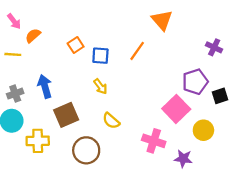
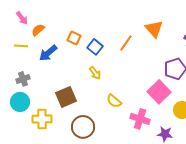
orange triangle: (162, 20) -> (154, 29), moved
orange square: (76, 45) -> (74, 38), turned -32
blue square: (100, 56) -> (95, 47), turned 35
blue arrow: (45, 86) -> (48, 53), moved, turned -114
yellow semicircle: (111, 121) -> (114, 101), moved

